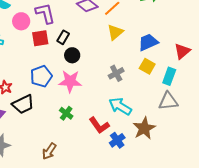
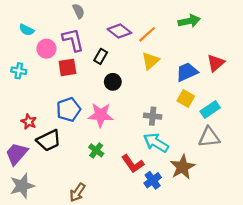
black rectangle: (63, 37) -> (101, 56), moved
red triangle: (182, 51) -> (216, 63), moved
black circle: (72, 55) -> (113, 82), moved
gray cross: (116, 73) -> (153, 116), moved, turned 35
cyan rectangle: (169, 76) -> (210, 109), turned 36

